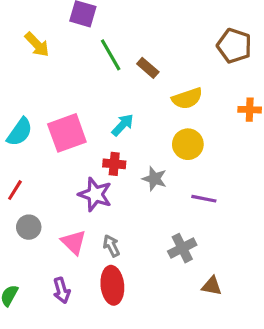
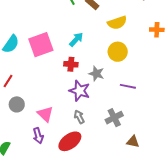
purple star: (95, 194) -> (80, 91), moved
gray arrow: (111, 246) -> (79, 117), moved
red ellipse: (112, 285) -> (70, 141), turned 60
purple arrow: (62, 290) -> (38, 136), moved

